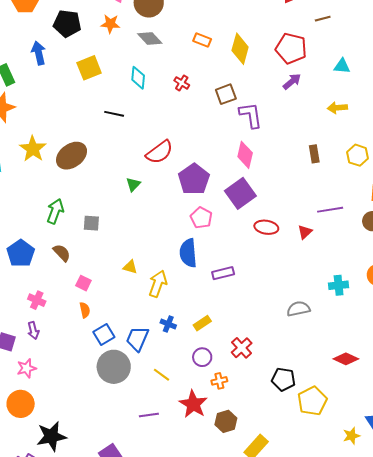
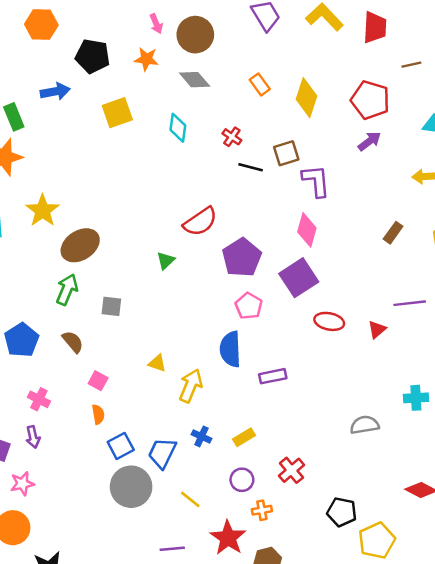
orange rectangle: (202, 40) -> (260, 84), turned 30
blue arrow: (39, 53) -> (55, 91), turned 90
black line: (114, 114) -> (251, 167), moved
brown rectangle: (314, 154) -> (393, 233), turned 42
brown ellipse: (72, 156) -> (80, 245), moved

